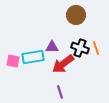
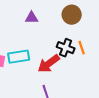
brown circle: (76, 15) -> (72, 15), moved
purple triangle: (52, 47) -> (32, 18), moved

